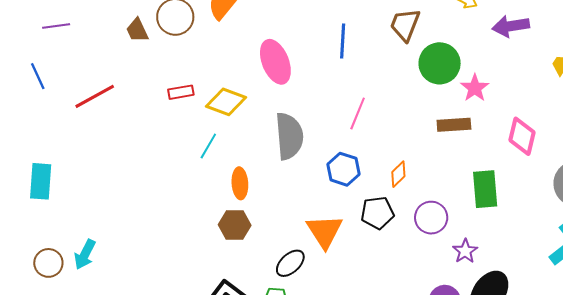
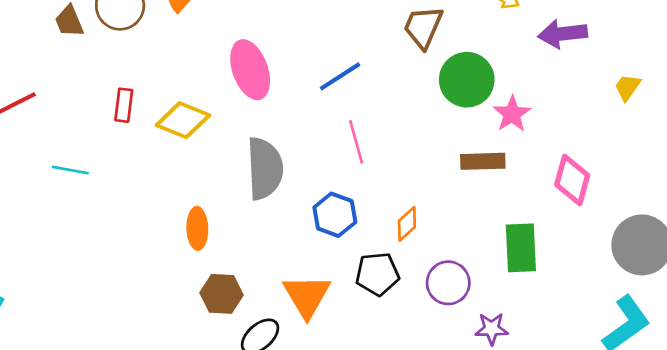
blue line: (343, 41) -> (340, 76), moved, turned 52
red rectangle: (181, 92) -> (124, 105), turned -75
pink line: (358, 114) -> (356, 142), turned -40
cyan line: (208, 146) -> (70, 170), moved, turned 68
brown hexagon: (235, 225) -> (221, 294), moved
purple star: (465, 251) -> (492, 329), turned 30

